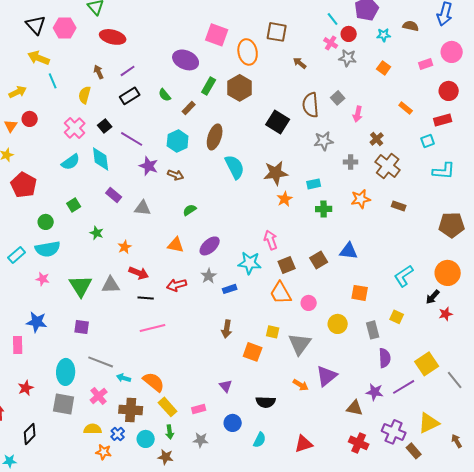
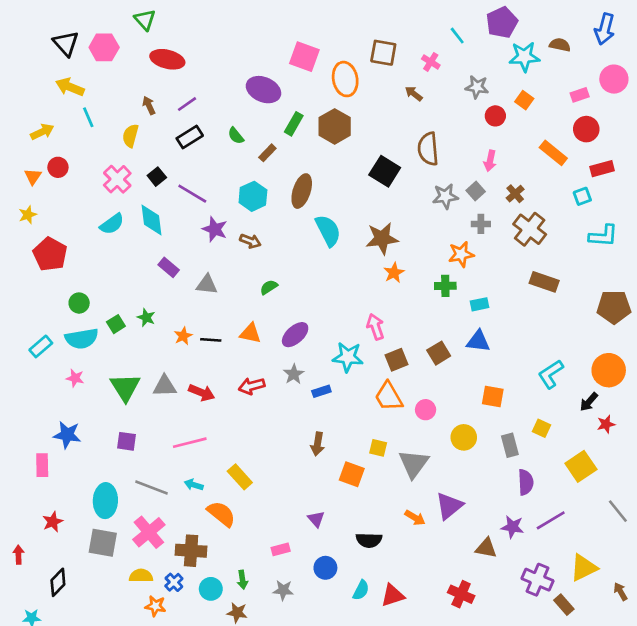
red circle: (349, 34) -> (495, 116), moved
cyan star: (384, 35) -> (524, 57), size x1.6
pink cross: (331, 43) -> (431, 62), moved
red circle: (449, 91) -> (586, 129), moved
gray square: (338, 98) -> (476, 191), moved
orange rectangle: (406, 108) -> (553, 153), size x1.5
cyan rectangle: (314, 184) -> (480, 304), moved
orange star: (361, 199) -> (461, 254), moved
green square: (74, 205) -> (116, 324), moved
brown rectangle: (399, 206) -> (544, 282), size x1.5
red arrow: (139, 273) -> (202, 393), moved
black line: (146, 298) -> (211, 340), moved
pink line: (153, 328) -> (190, 443), moved
yellow square: (427, 364) -> (581, 466), moved
cyan arrow: (124, 378) -> (194, 485), moved
pink cross: (99, 396) -> (149, 532), size x1.4
yellow rectangle: (168, 407) -> (240, 477), moved
red cross: (359, 443) -> (461, 594), moved
red triangle: (304, 444) -> (393, 595), moved

